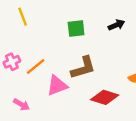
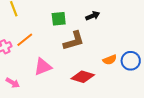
orange line: (36, 67) -> (25, 40), moved
brown L-shape: (83, 68) -> (74, 41), moved

